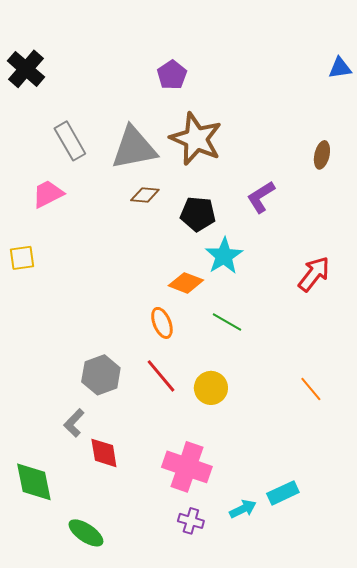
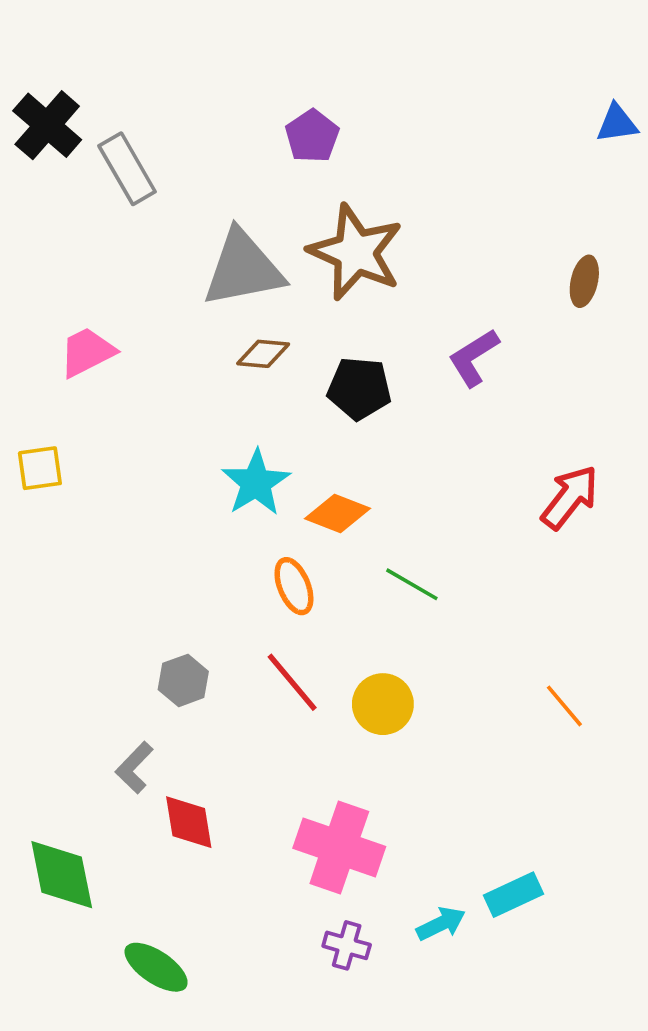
gray rectangle: (70, 141) -> (127, 169), moved
cyan star: (224, 256) -> (256, 483), moved
gray hexagon: (101, 375) -> (183, 680), size x0.7

